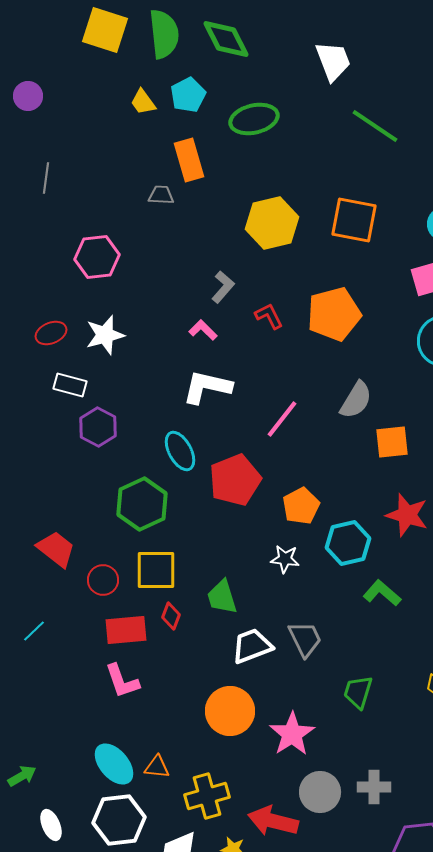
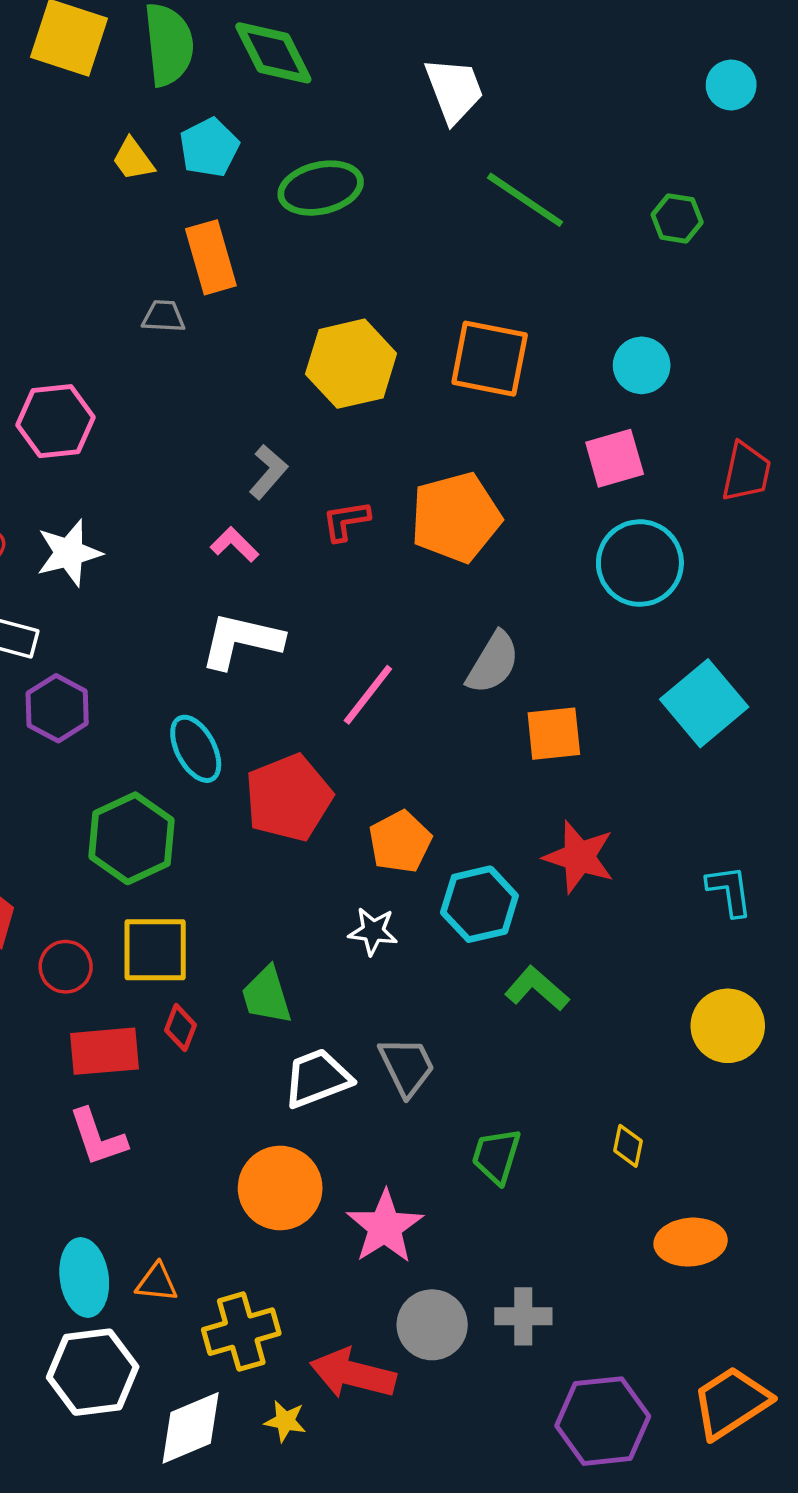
red L-shape: (269, 316) -> (346, 521), turned -72
cyan ellipse: (114, 764) -> (84, 1278), turned 33

